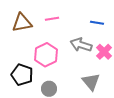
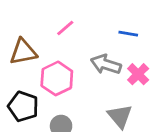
pink line: (52, 19) -> (65, 28), turned -32
brown triangle: (22, 23) -> (23, 52), moved

